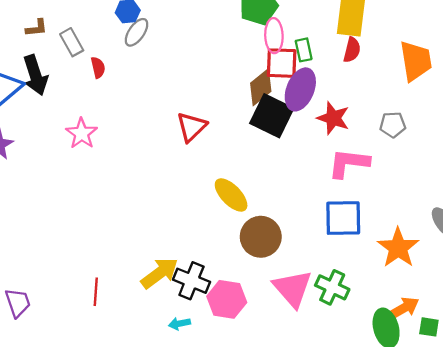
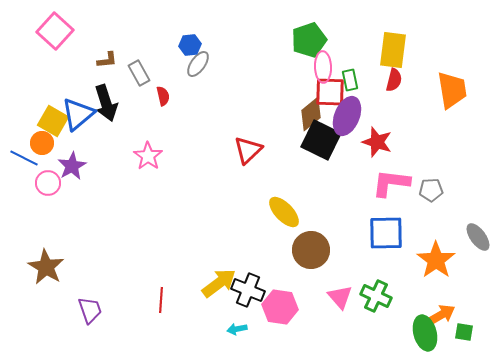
gray pentagon: (393, 125) -> (431, 190), moved
pink triangle: (293, 288) -> (340, 297), size x0.7

